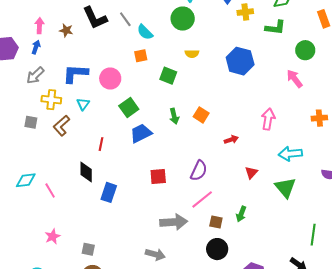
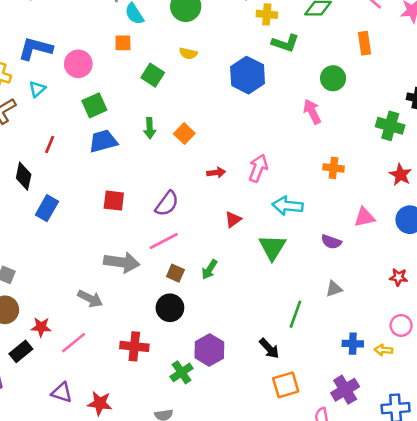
green L-shape: (275, 28) -> (285, 43), moved
pink arrow: (268, 119) -> (258, 168), moved

